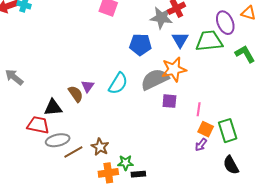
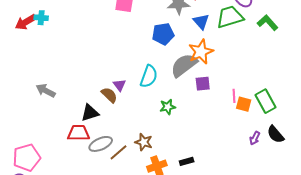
pink line: (199, 109) -> (234, 96), moved
purple arrow: (201, 145) -> (255, 138), moved
green star: (126, 163) -> (168, 107), moved

